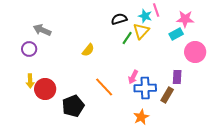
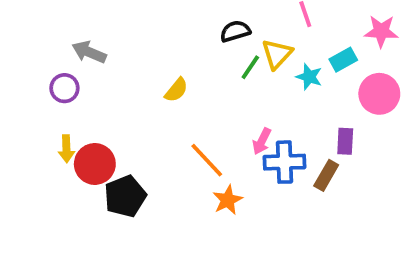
cyan star: (145, 16) -> (309, 77), moved
pink star: (185, 19) -> (381, 31), moved
black pentagon: (73, 106) -> (125, 196), moved
orange star: (141, 117) -> (228, 200), moved

